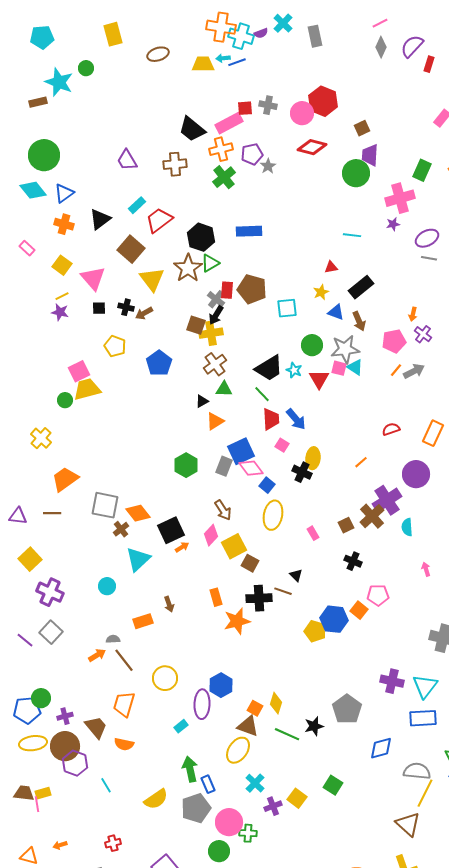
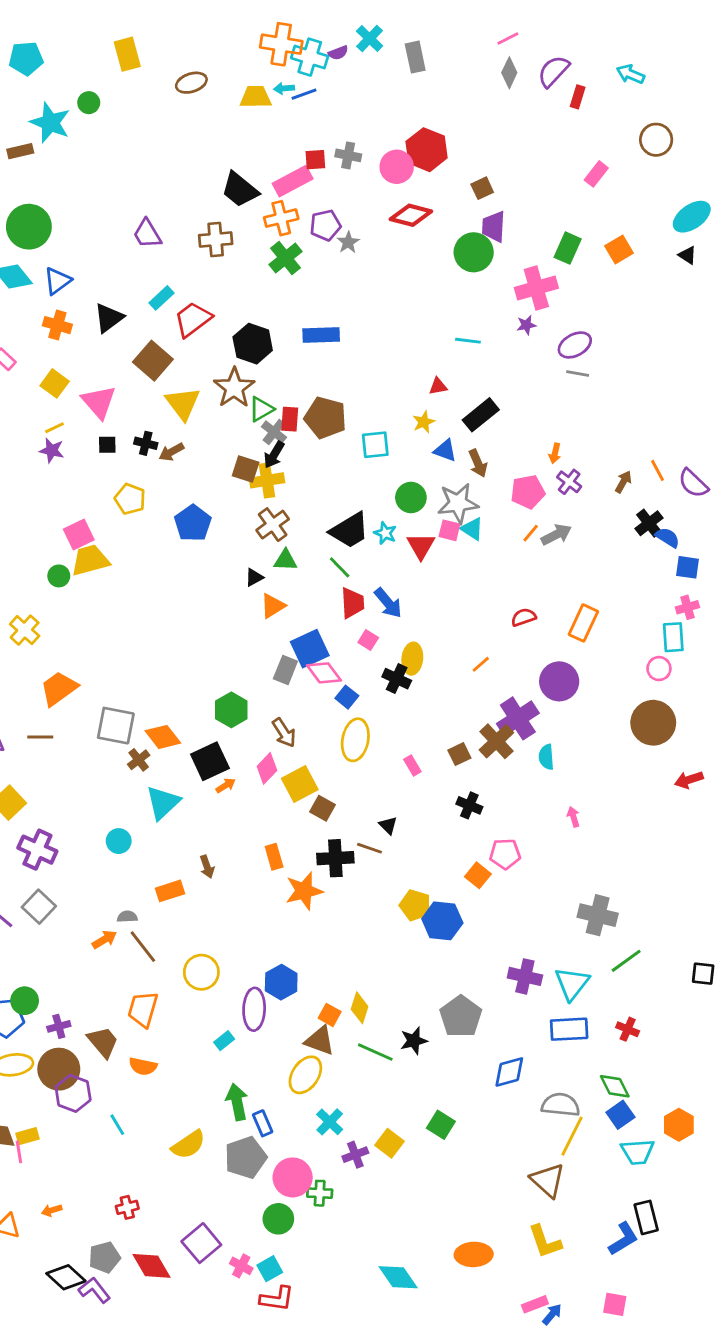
green triangle: (210, 263) -> (261, 409), moved
green hexagon: (186, 465) -> (231, 710), moved
blue hexagon: (334, 619) -> (442, 921), moved

